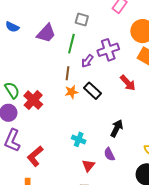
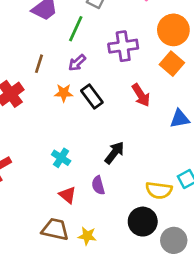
purple arrow: (87, 61) -> (77, 63), moved
brown line: (68, 73) -> (39, 64), moved
red triangle: (88, 166) -> (68, 195), turned -40

